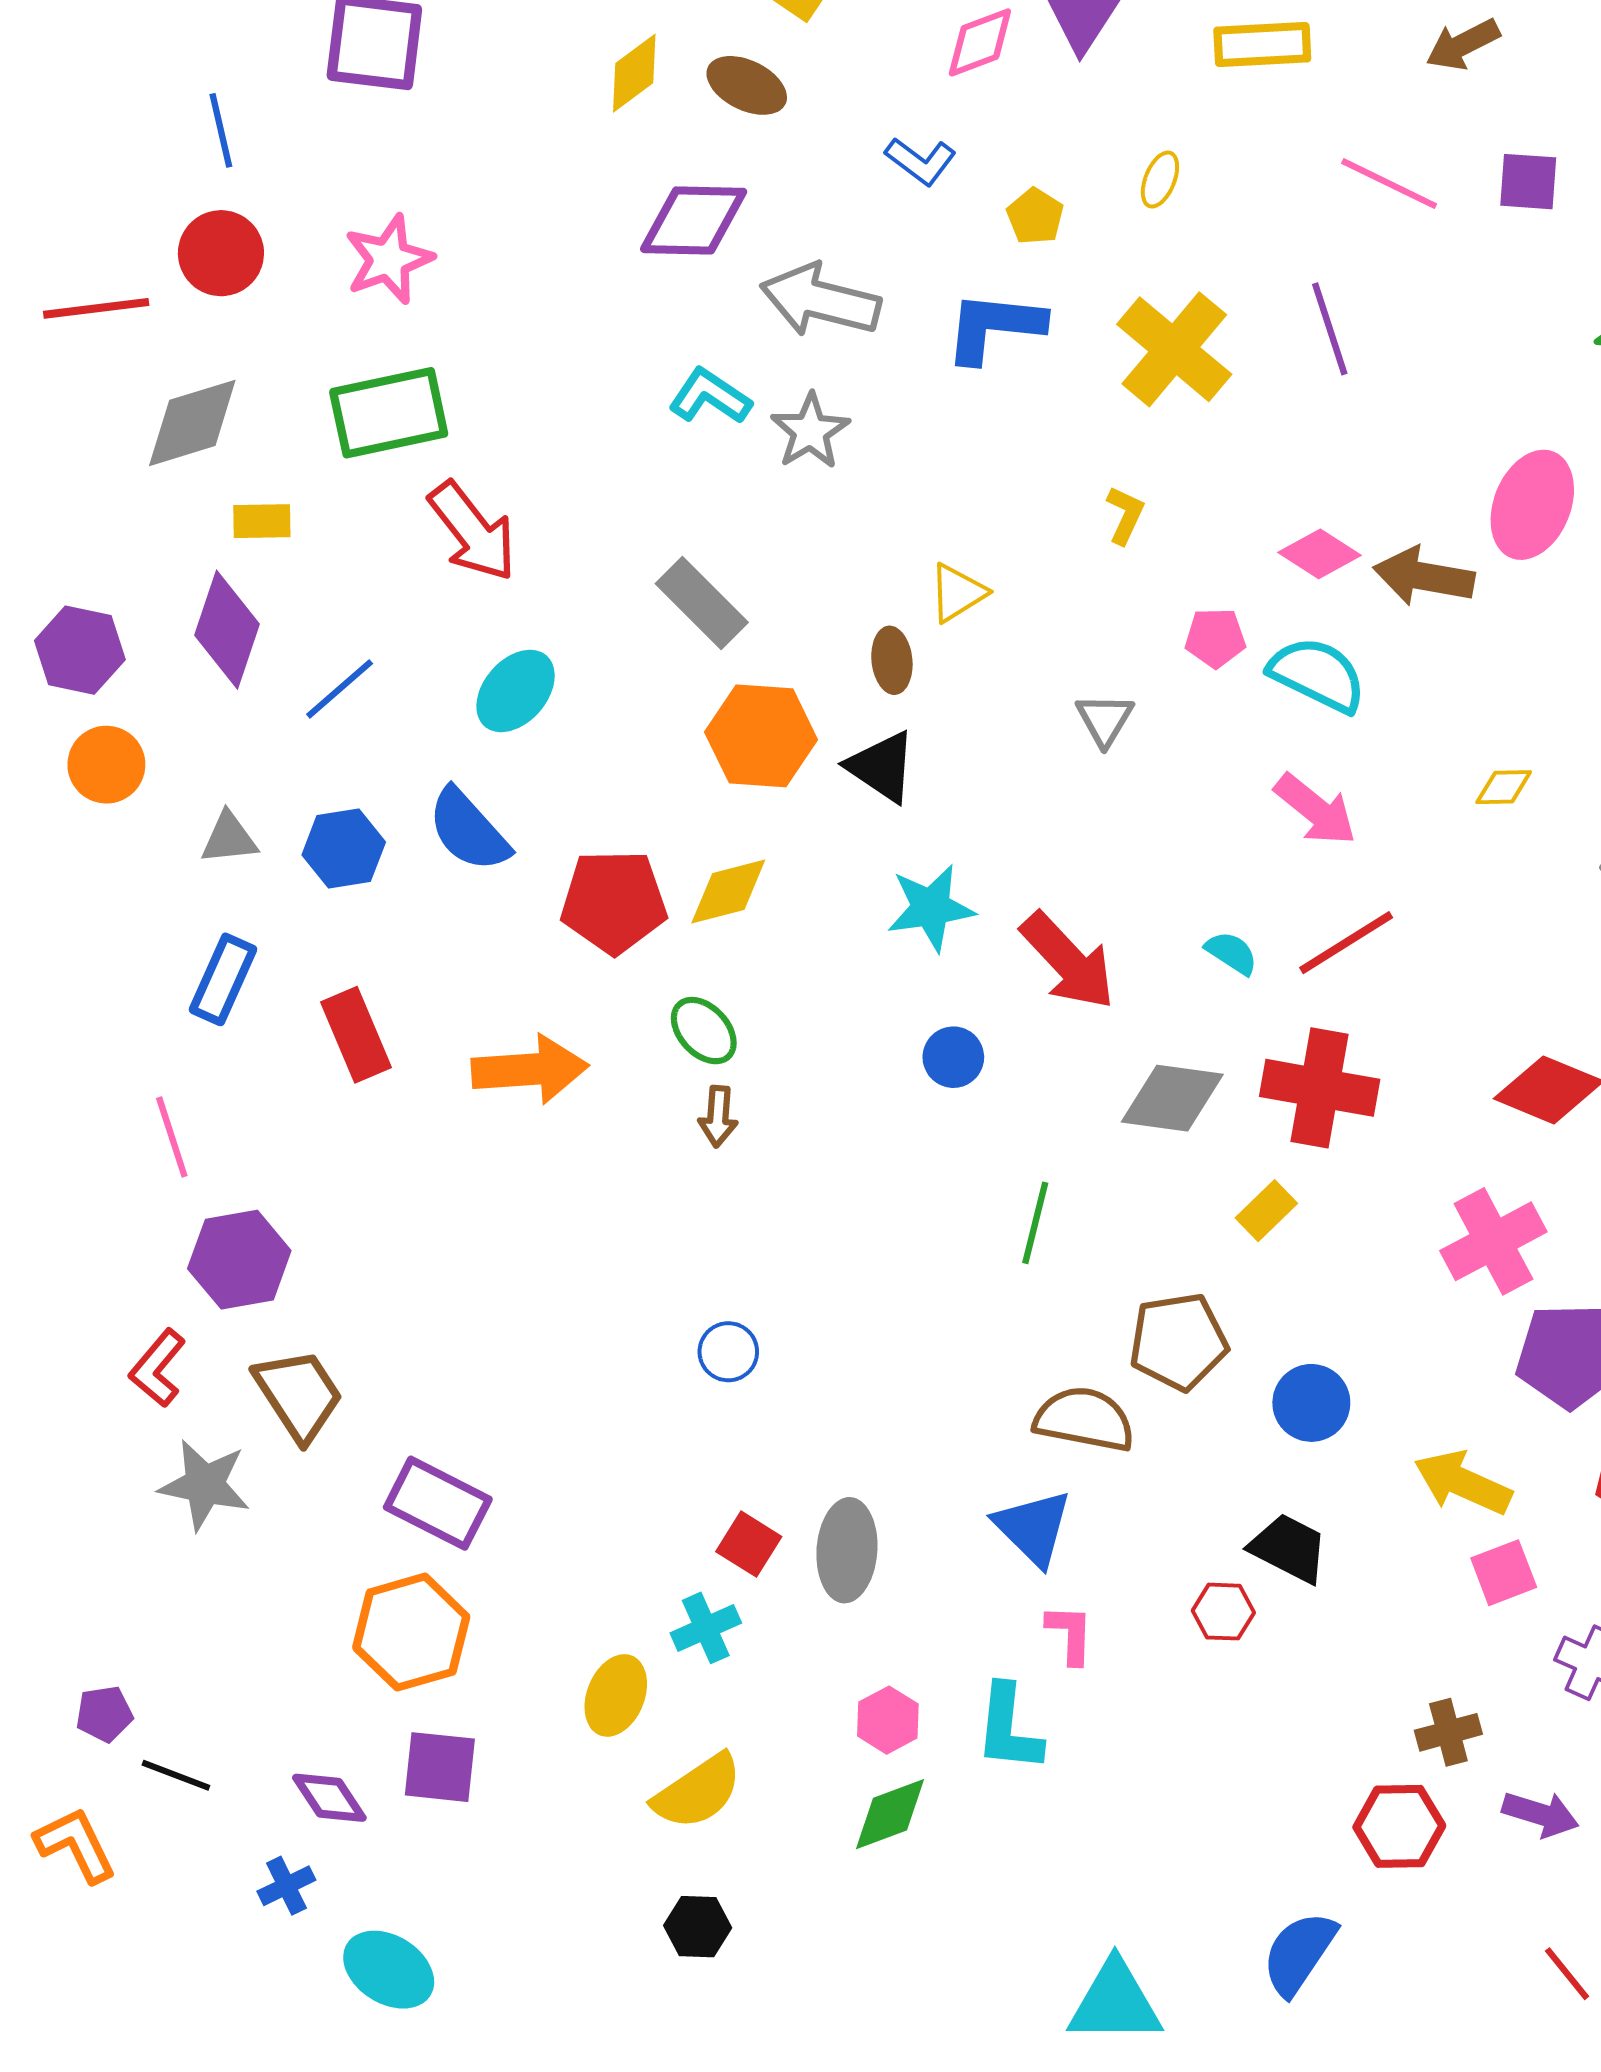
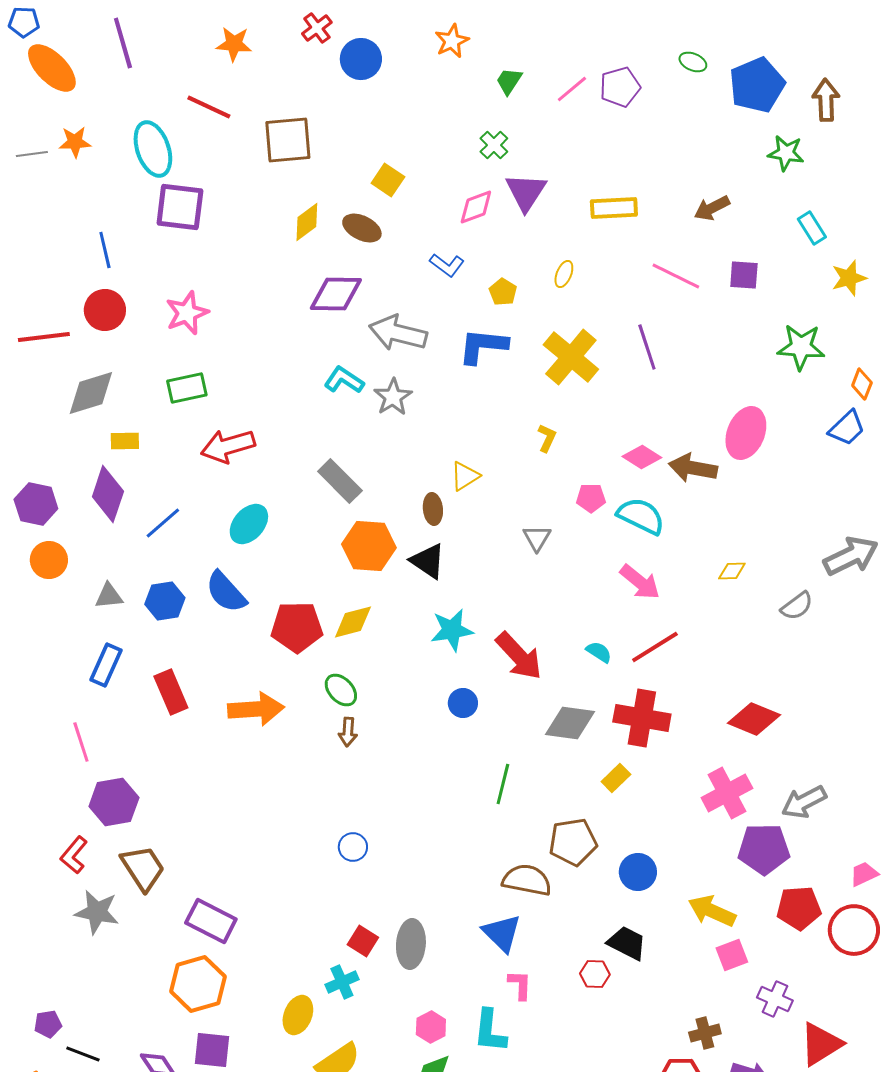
green rectangle: (389, 413) -> (187, 388), size x0.7
red arrow: (473, 531) -> (228, 446), turned 112

